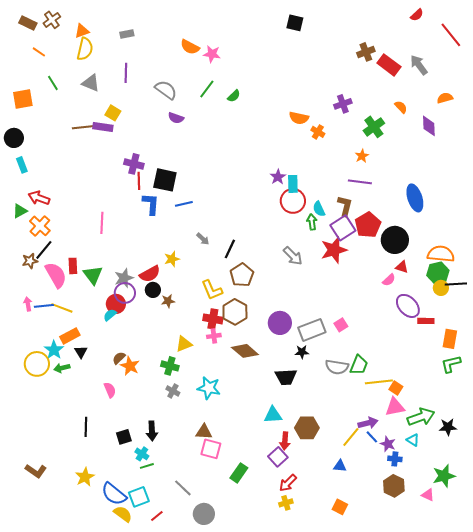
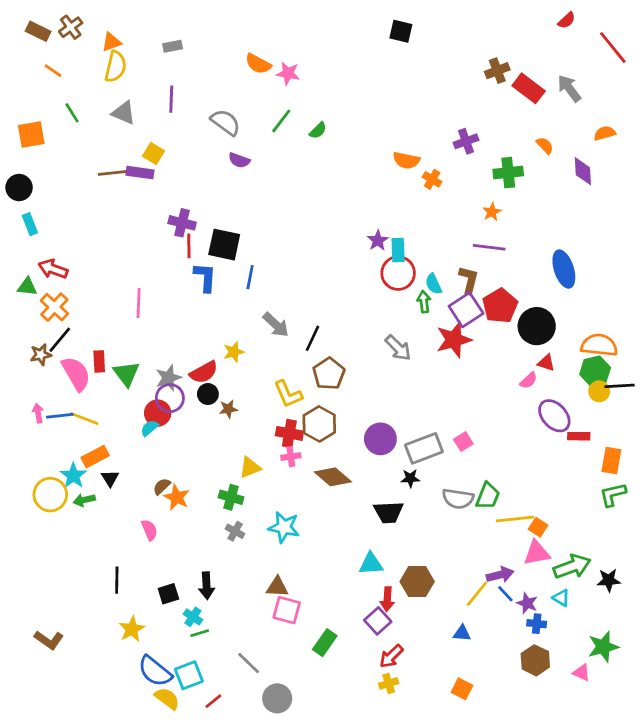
green cross: (374, 127) -> (508, 173), turned 30
blue line: (184, 204) -> (250, 277), turned -66
green triangle: (20, 211) -> (27, 287), turned 35
gray arrow: (203, 239) -> (276, 325), size x1.5
yellow star: (85, 477) -> (132, 629), moved

